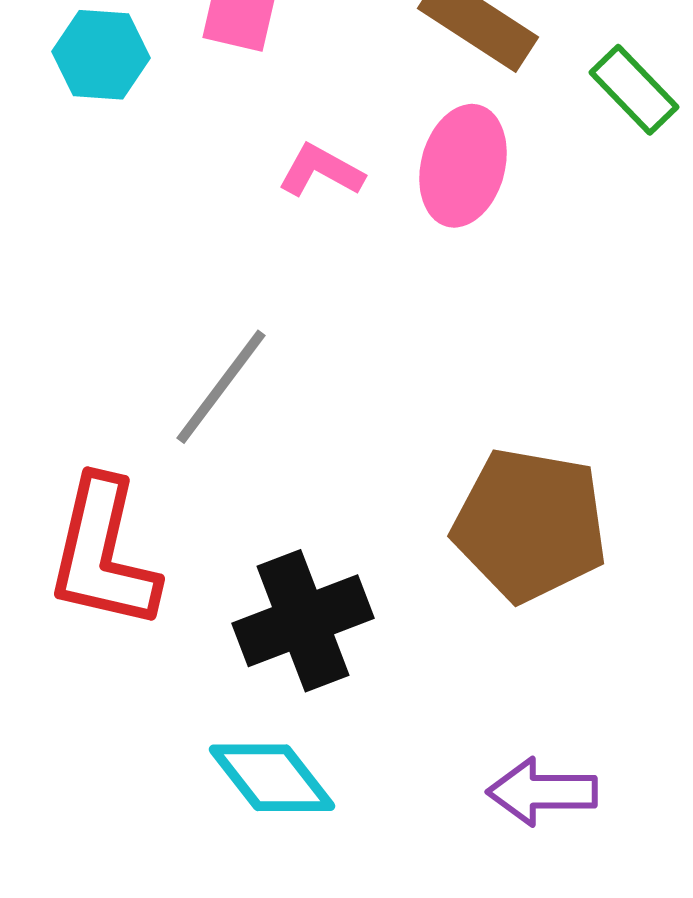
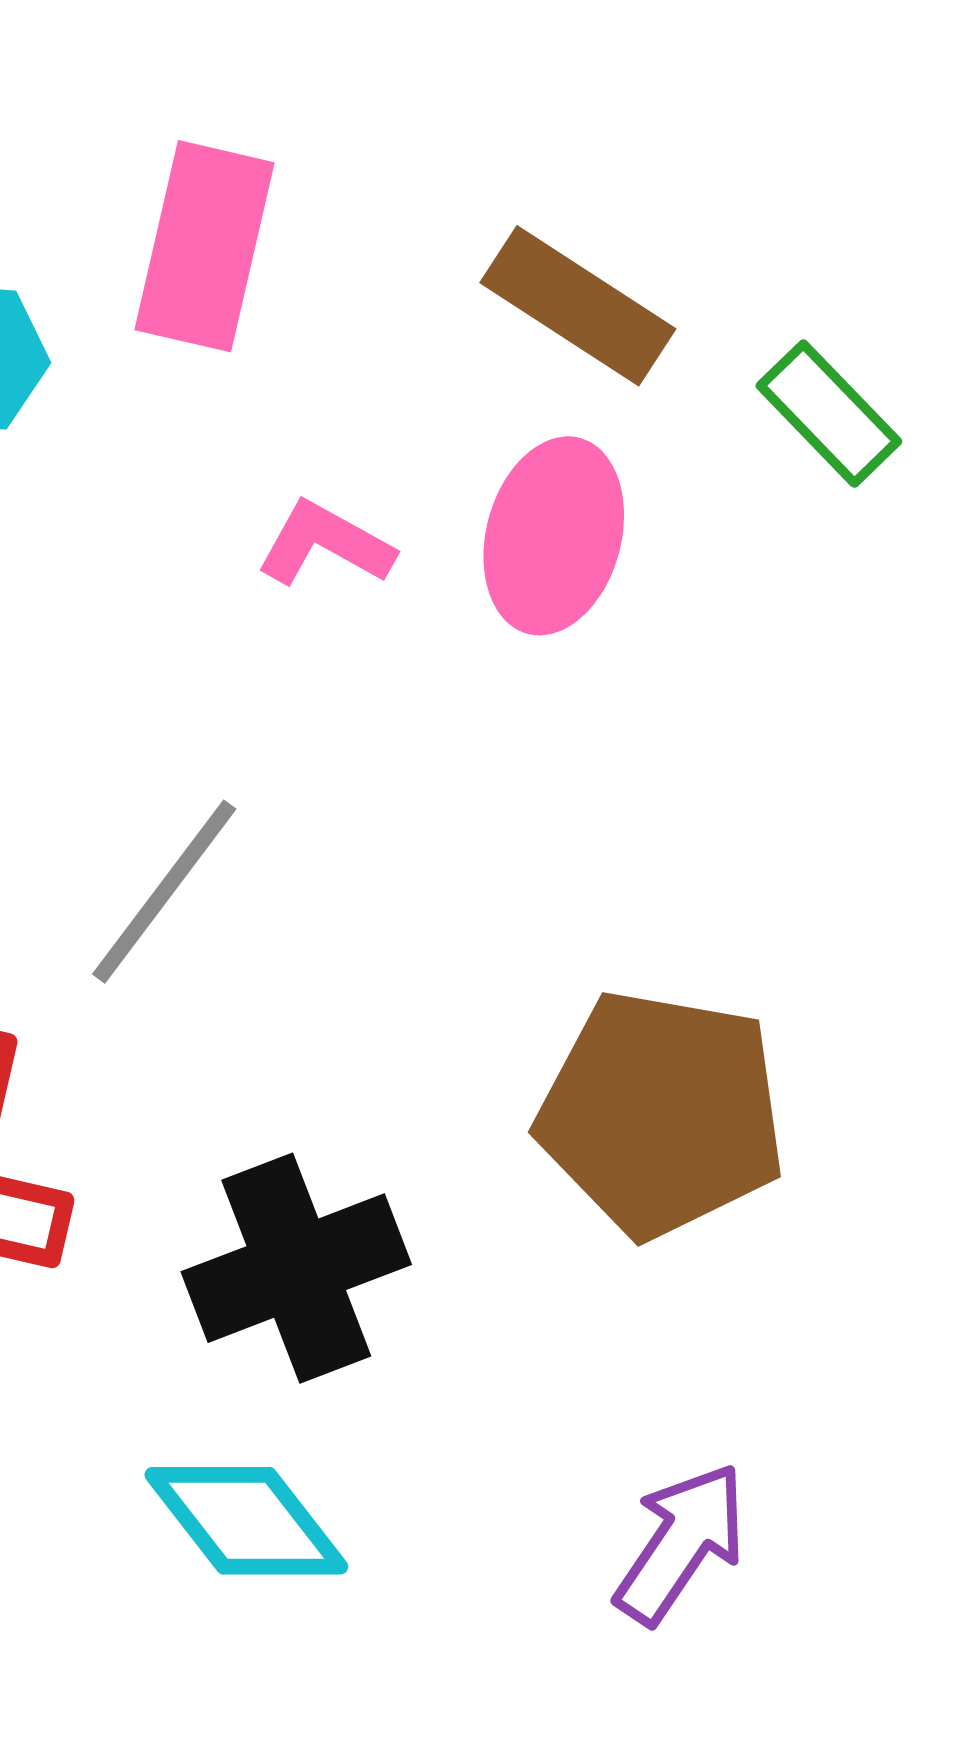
purple arrow: (542, 792) -> (681, 1543), turned 124

